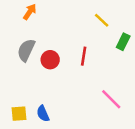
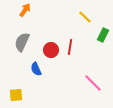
red circle: (50, 60) -> (51, 50), moved
blue semicircle: (43, 114) -> (36, 69), moved

